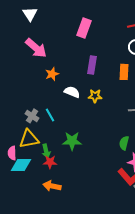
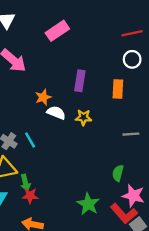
pink rectangle: (84, 28) -> (57, 31), moved, turned 36
orange star: (52, 74) -> (43, 97), moved
green star: (72, 141) -> (88, 204), moved, turned 30

